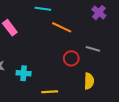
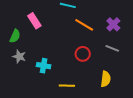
purple cross: (99, 13) -> (113, 24), moved
red circle: (71, 58) -> (83, 54), moved

